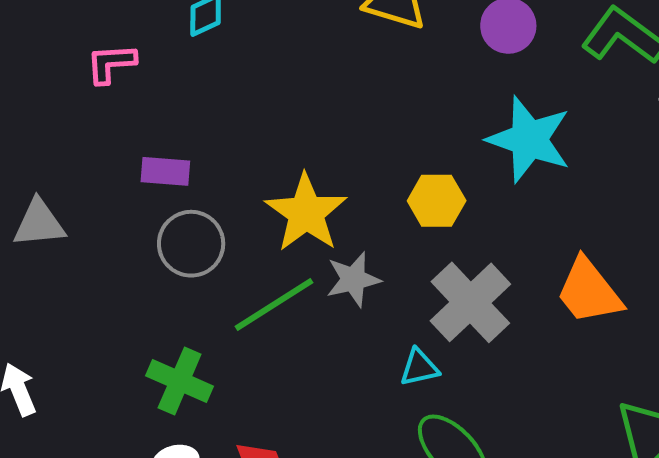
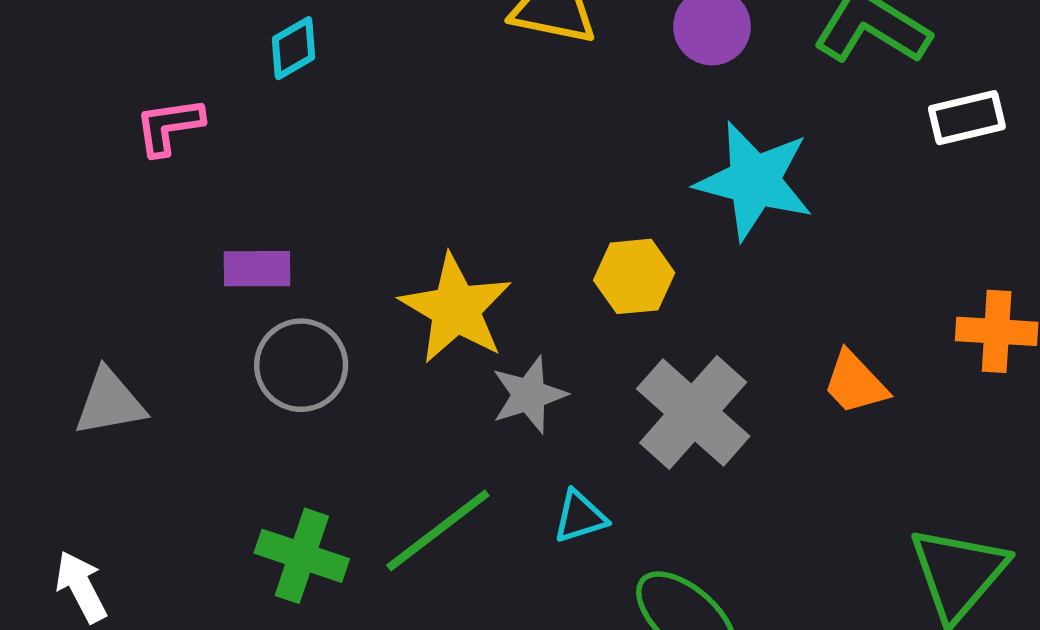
gray triangle: (39, 223) -> (110, 403), moved
orange trapezoid: (589, 291) -> (855, 383), size x0.7
green line: (274, 305) -> (438, 530), moved
cyan triangle: (419, 368) -> (580, 517), moved

